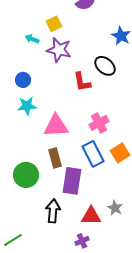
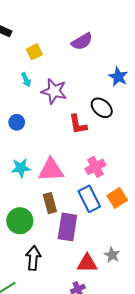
yellow square: (54, 24) -> (34, 52), moved
cyan arrow: (32, 39) -> (26, 80), turned -136
cyan star: (27, 106) -> (21, 168), moved
black arrow: (53, 211) -> (33, 258), moved

